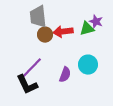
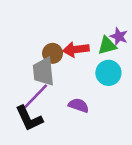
gray trapezoid: (38, 17) -> (43, 72), moved
cyan circle: (88, 65) -> (108, 73), moved
purple semicircle: (65, 75) -> (79, 105), turned -91

